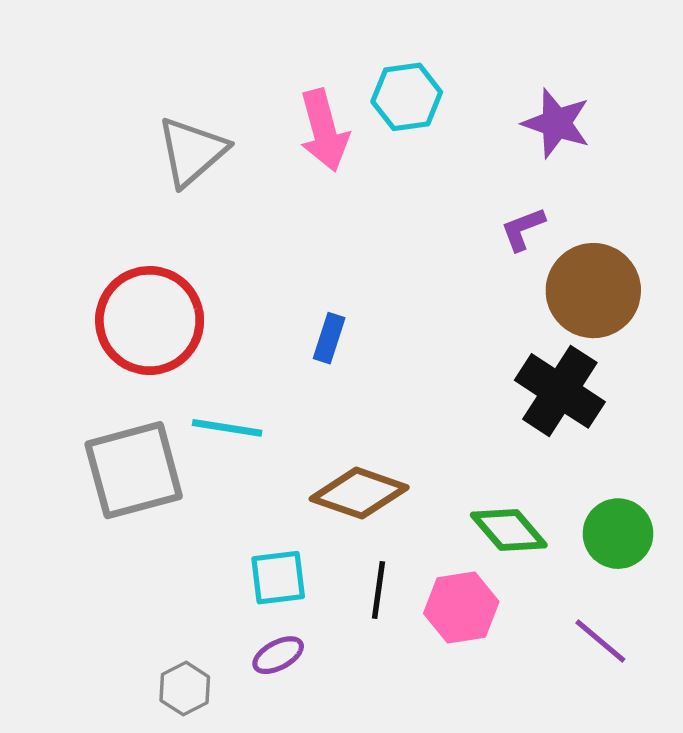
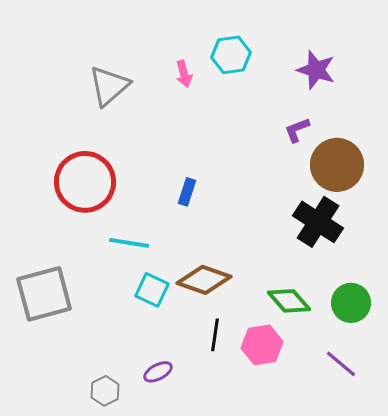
pink arrow: (324, 130) -> (184, 74), size x0.6
gray square: (134, 470) -> (44, 294), moved
cyan square: (278, 578) -> (152, 290), moved, turned 32

